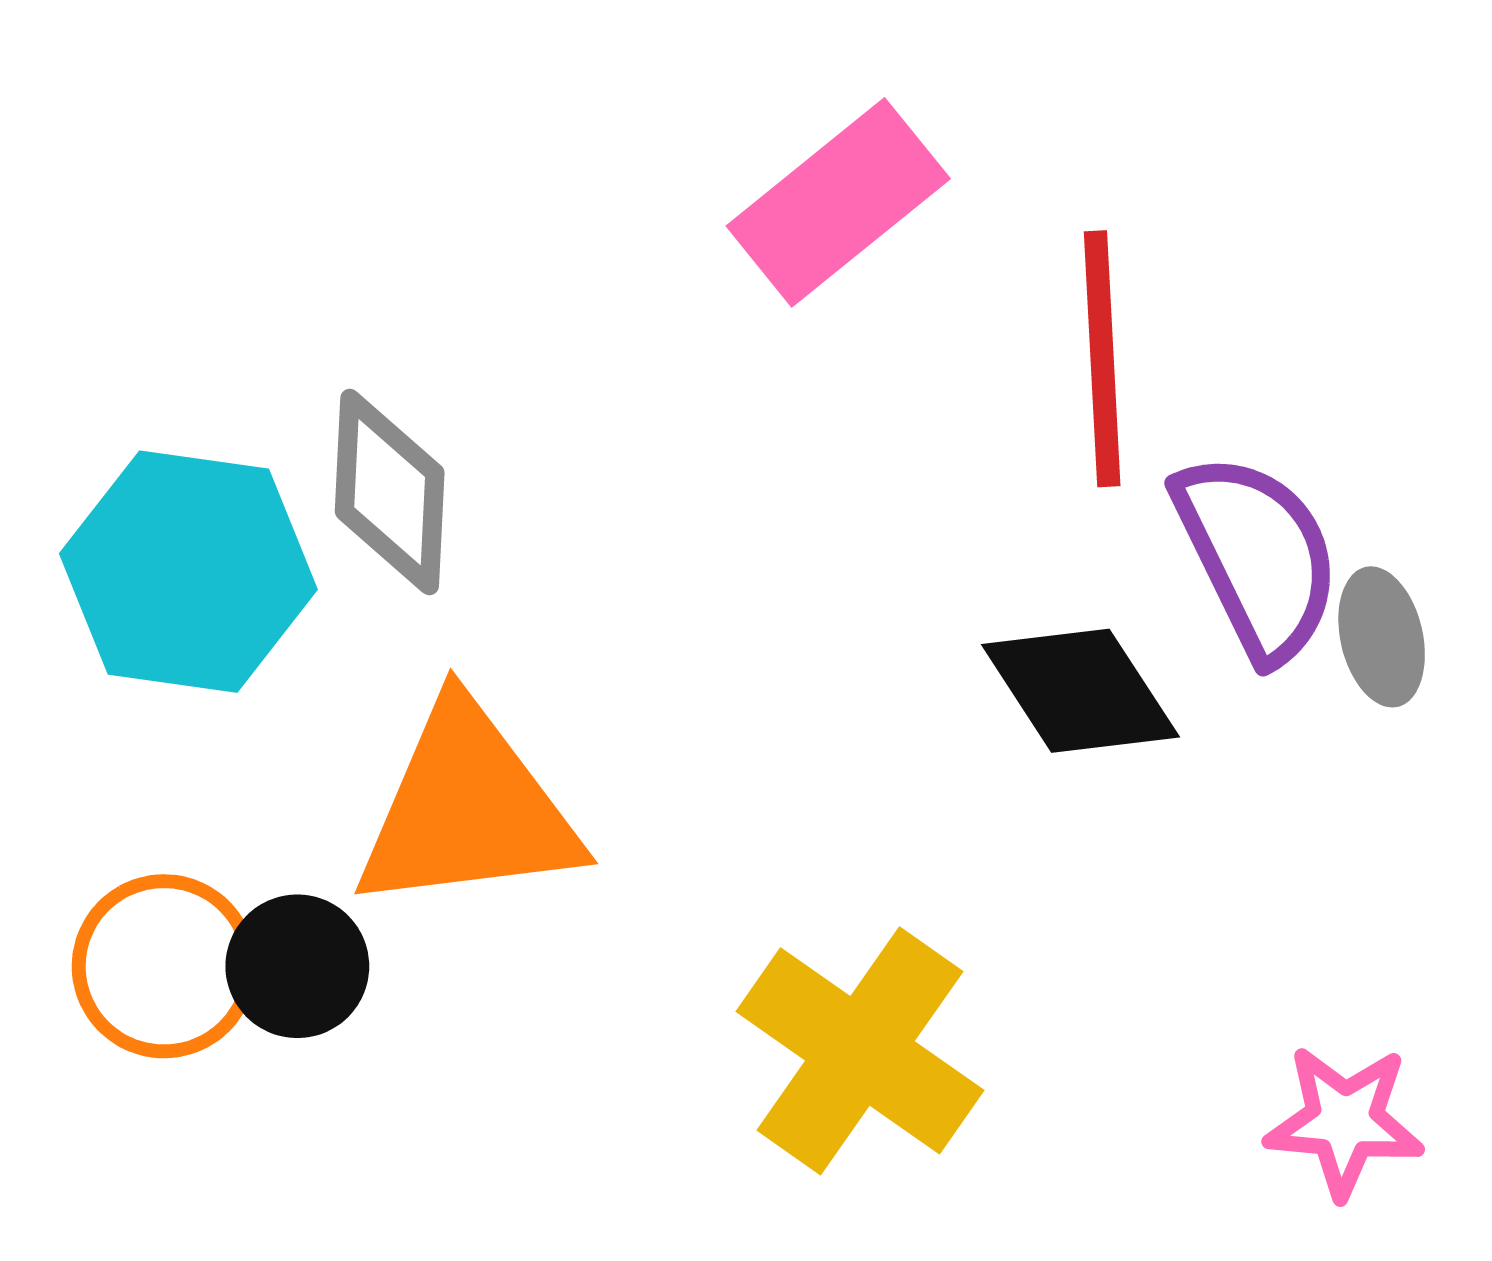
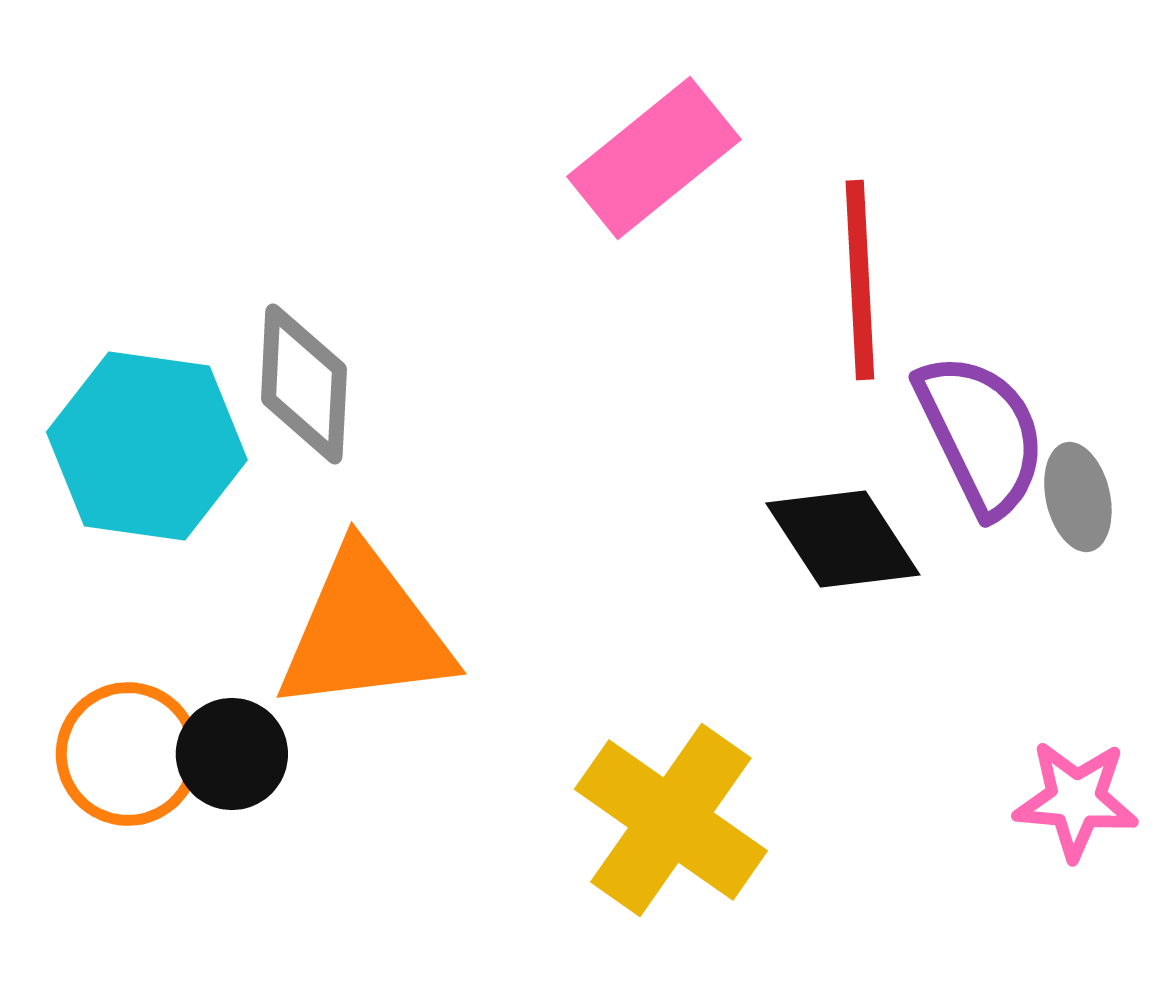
pink star: (1344, 1121) -> (1076, 800), moved

